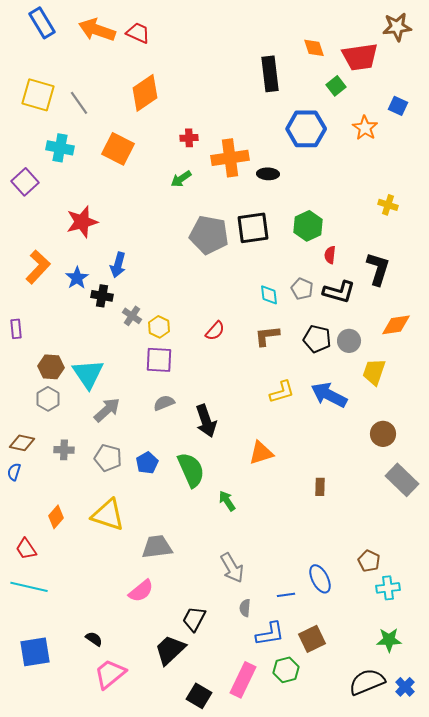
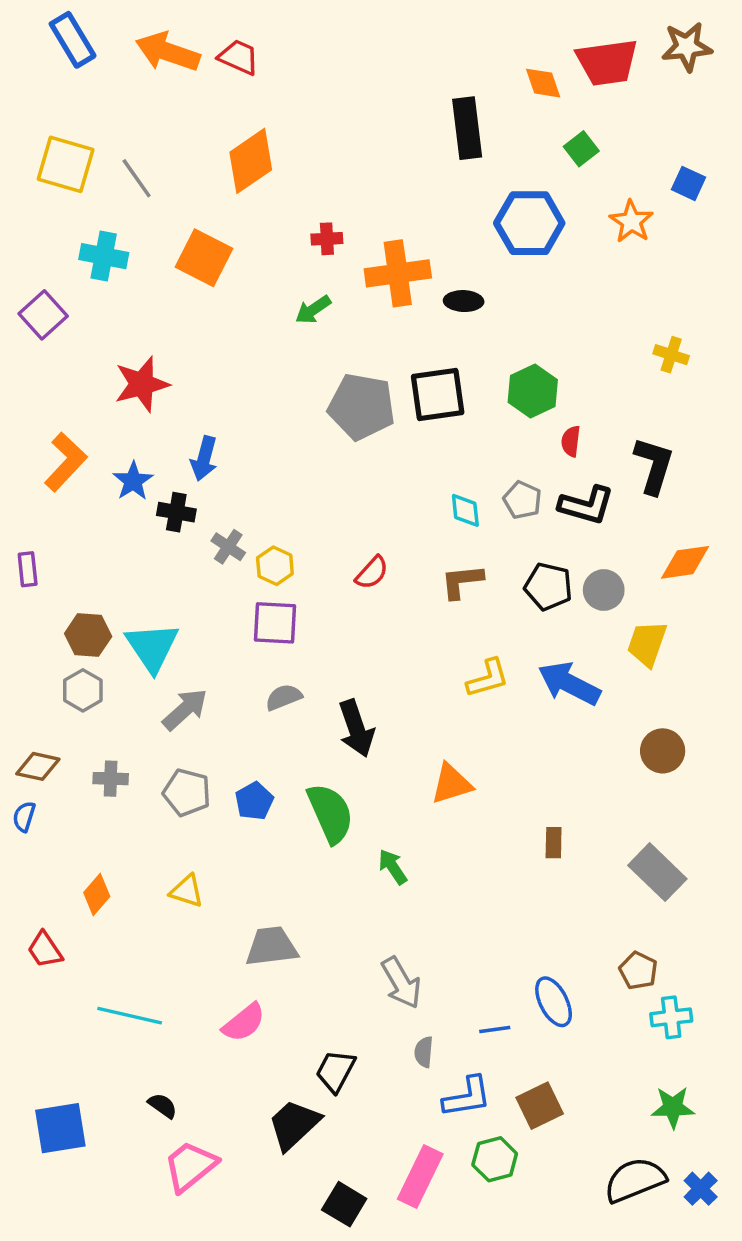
red trapezoid: (360, 57) -> (607, 62), moved
gray rectangle: (402, 480) -> (657, 872), moved
yellow triangle: (108, 515) -> (187, 891), size x0.6
cyan line: (29, 587) -> (130, 1016), moved

